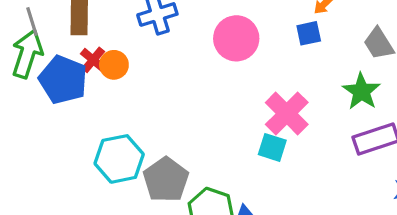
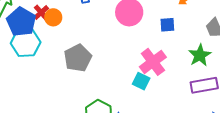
blue square: (309, 33) -> (167, 25), moved
cyan hexagon: (119, 159) -> (26, 43), moved
gray pentagon: (166, 180) -> (78, 58), moved

